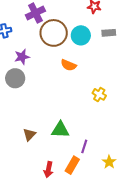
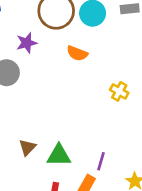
purple star: (22, 57) -> (27, 43), moved
green triangle: (60, 130) -> (59, 155), moved

